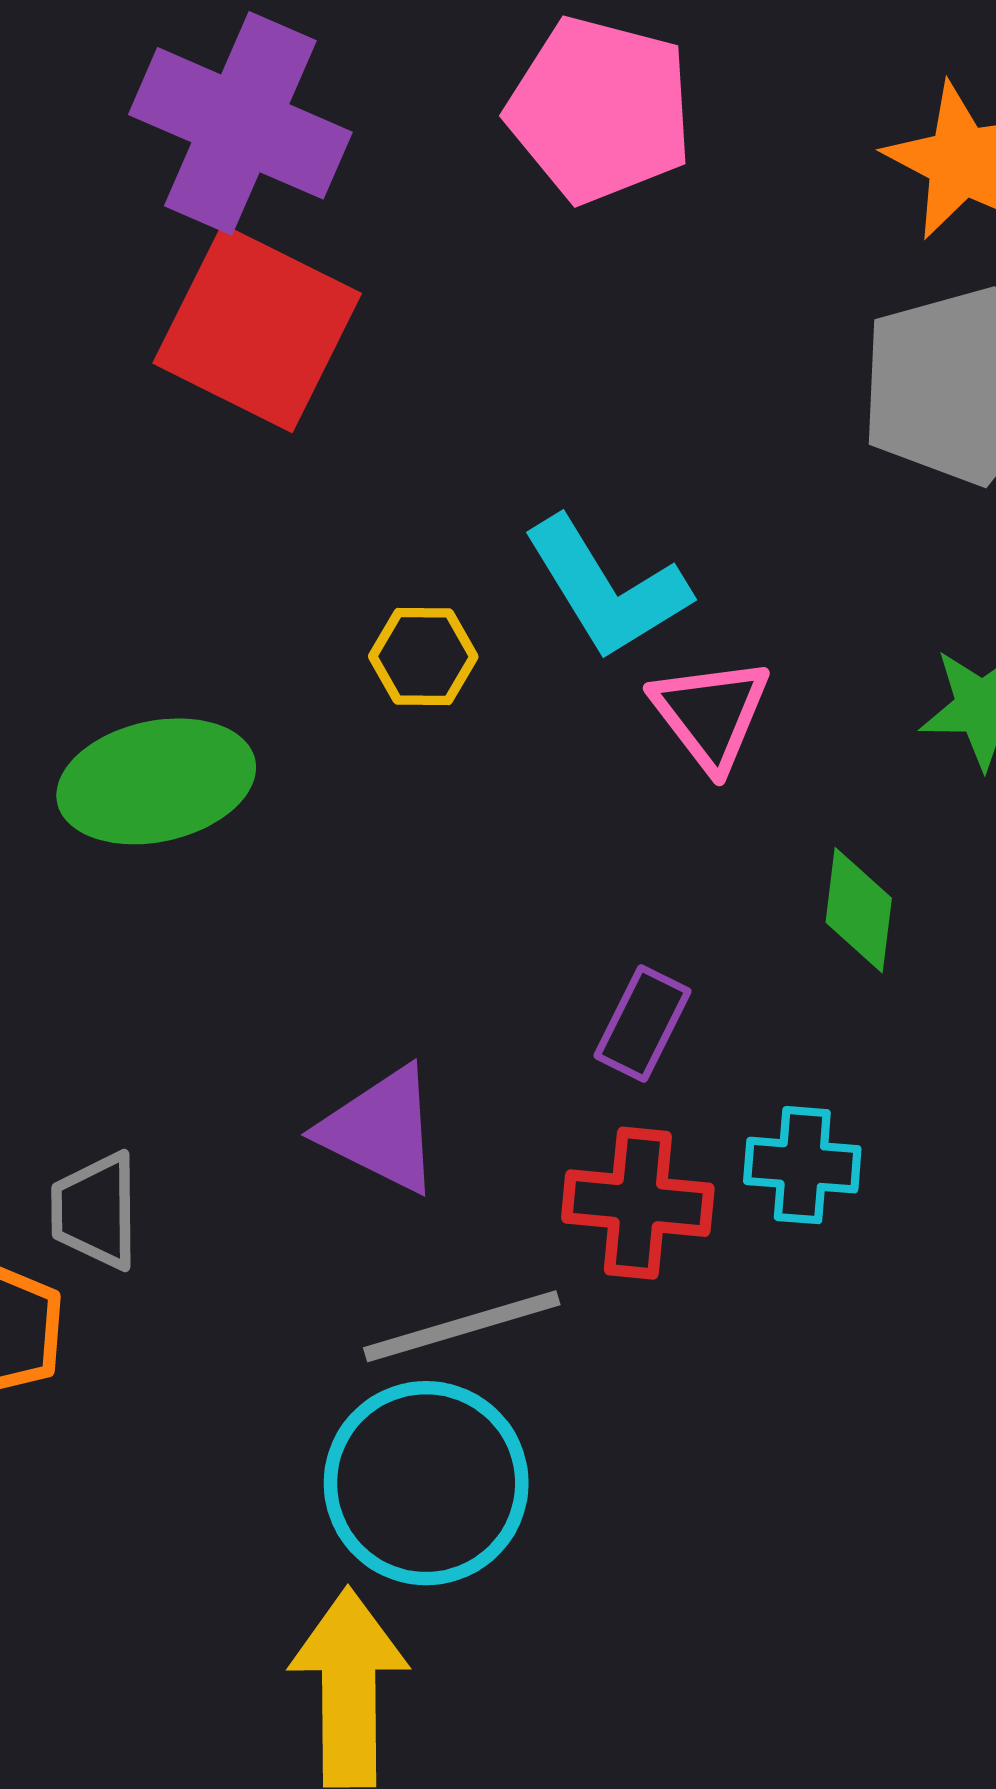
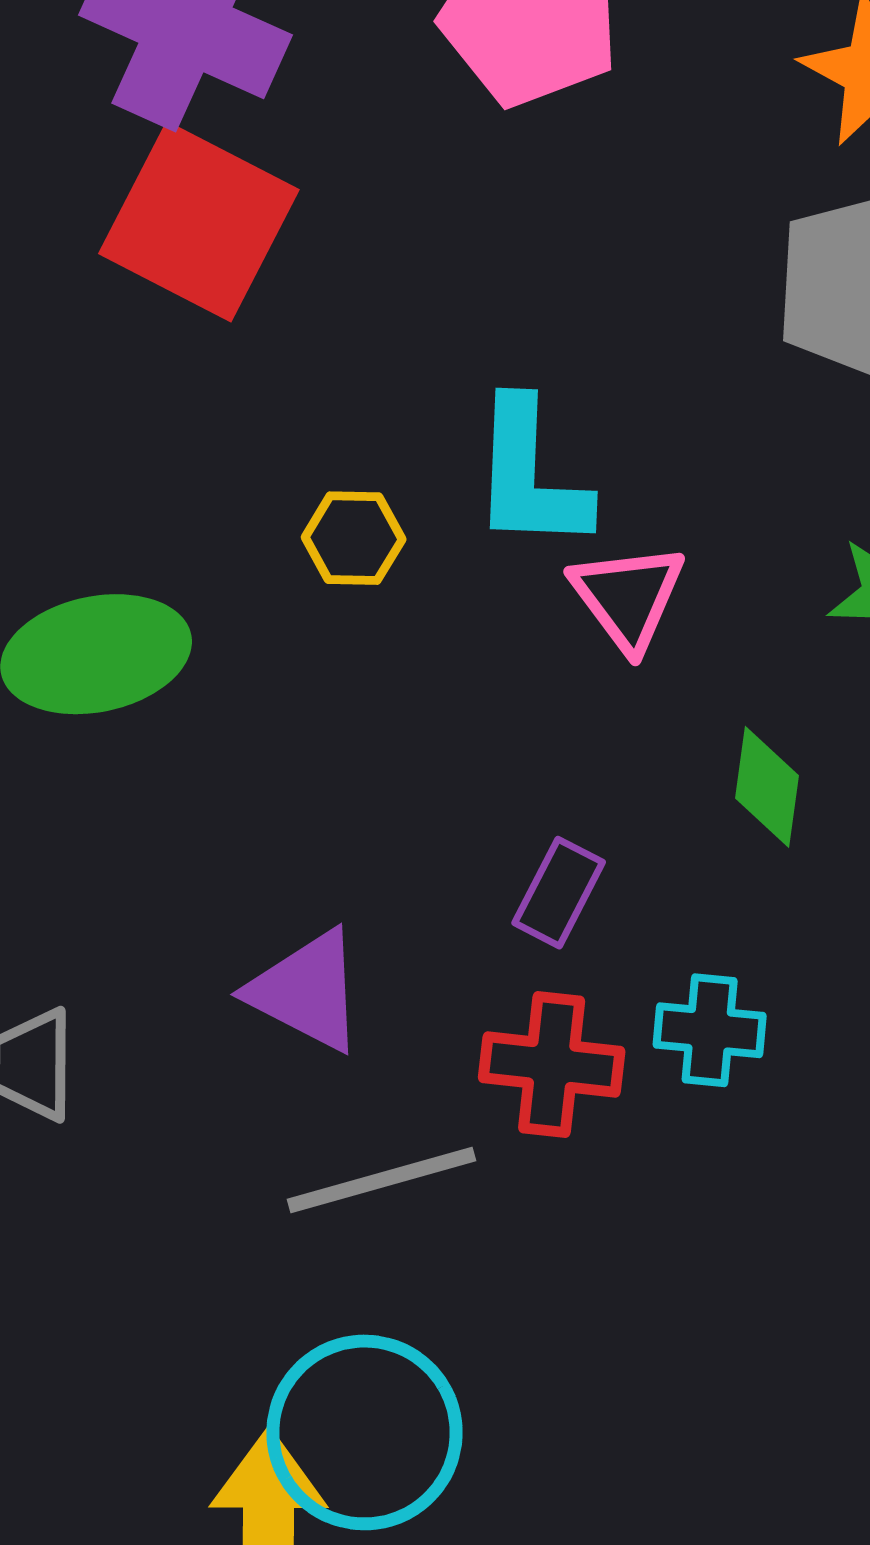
cyan L-shape: (606, 588) -> (530, 475), turned 33
cyan circle: (426, 1483) -> (365, 1432), moved

